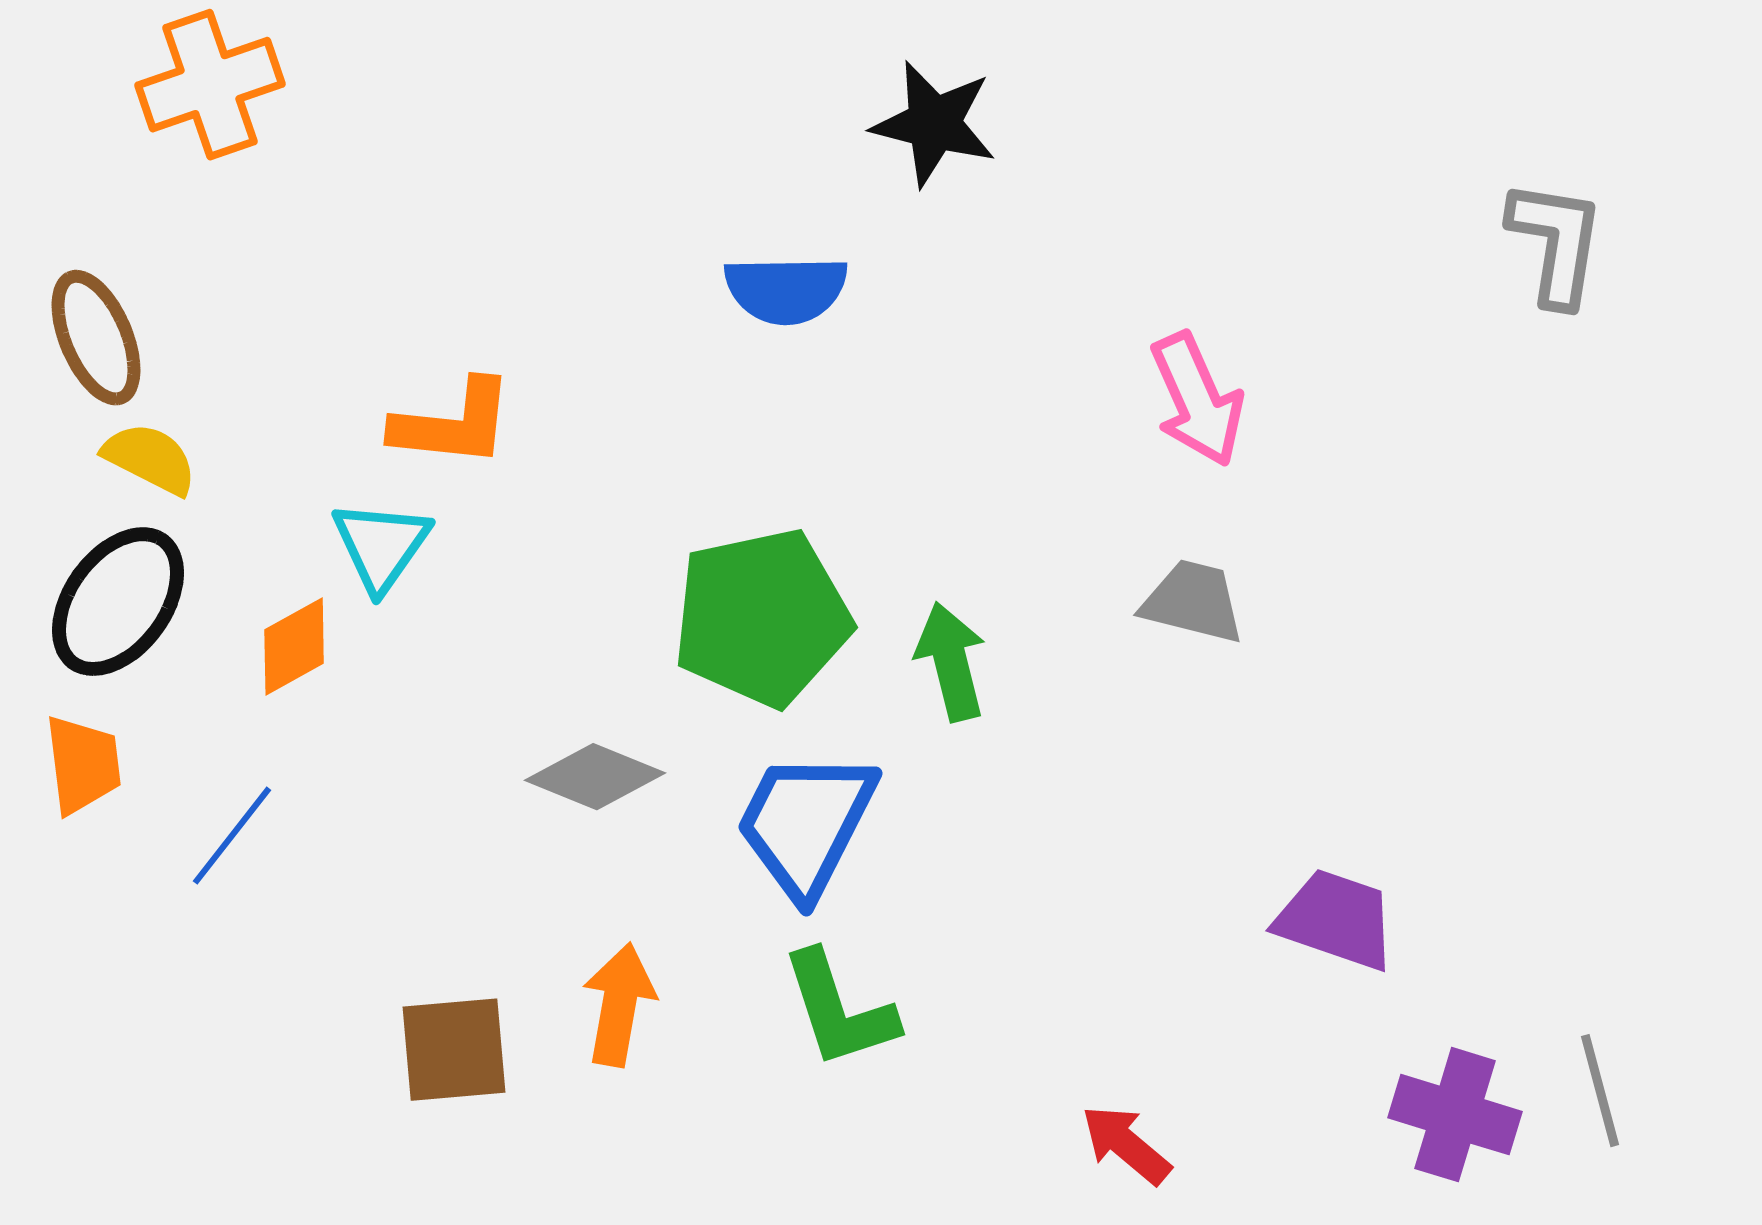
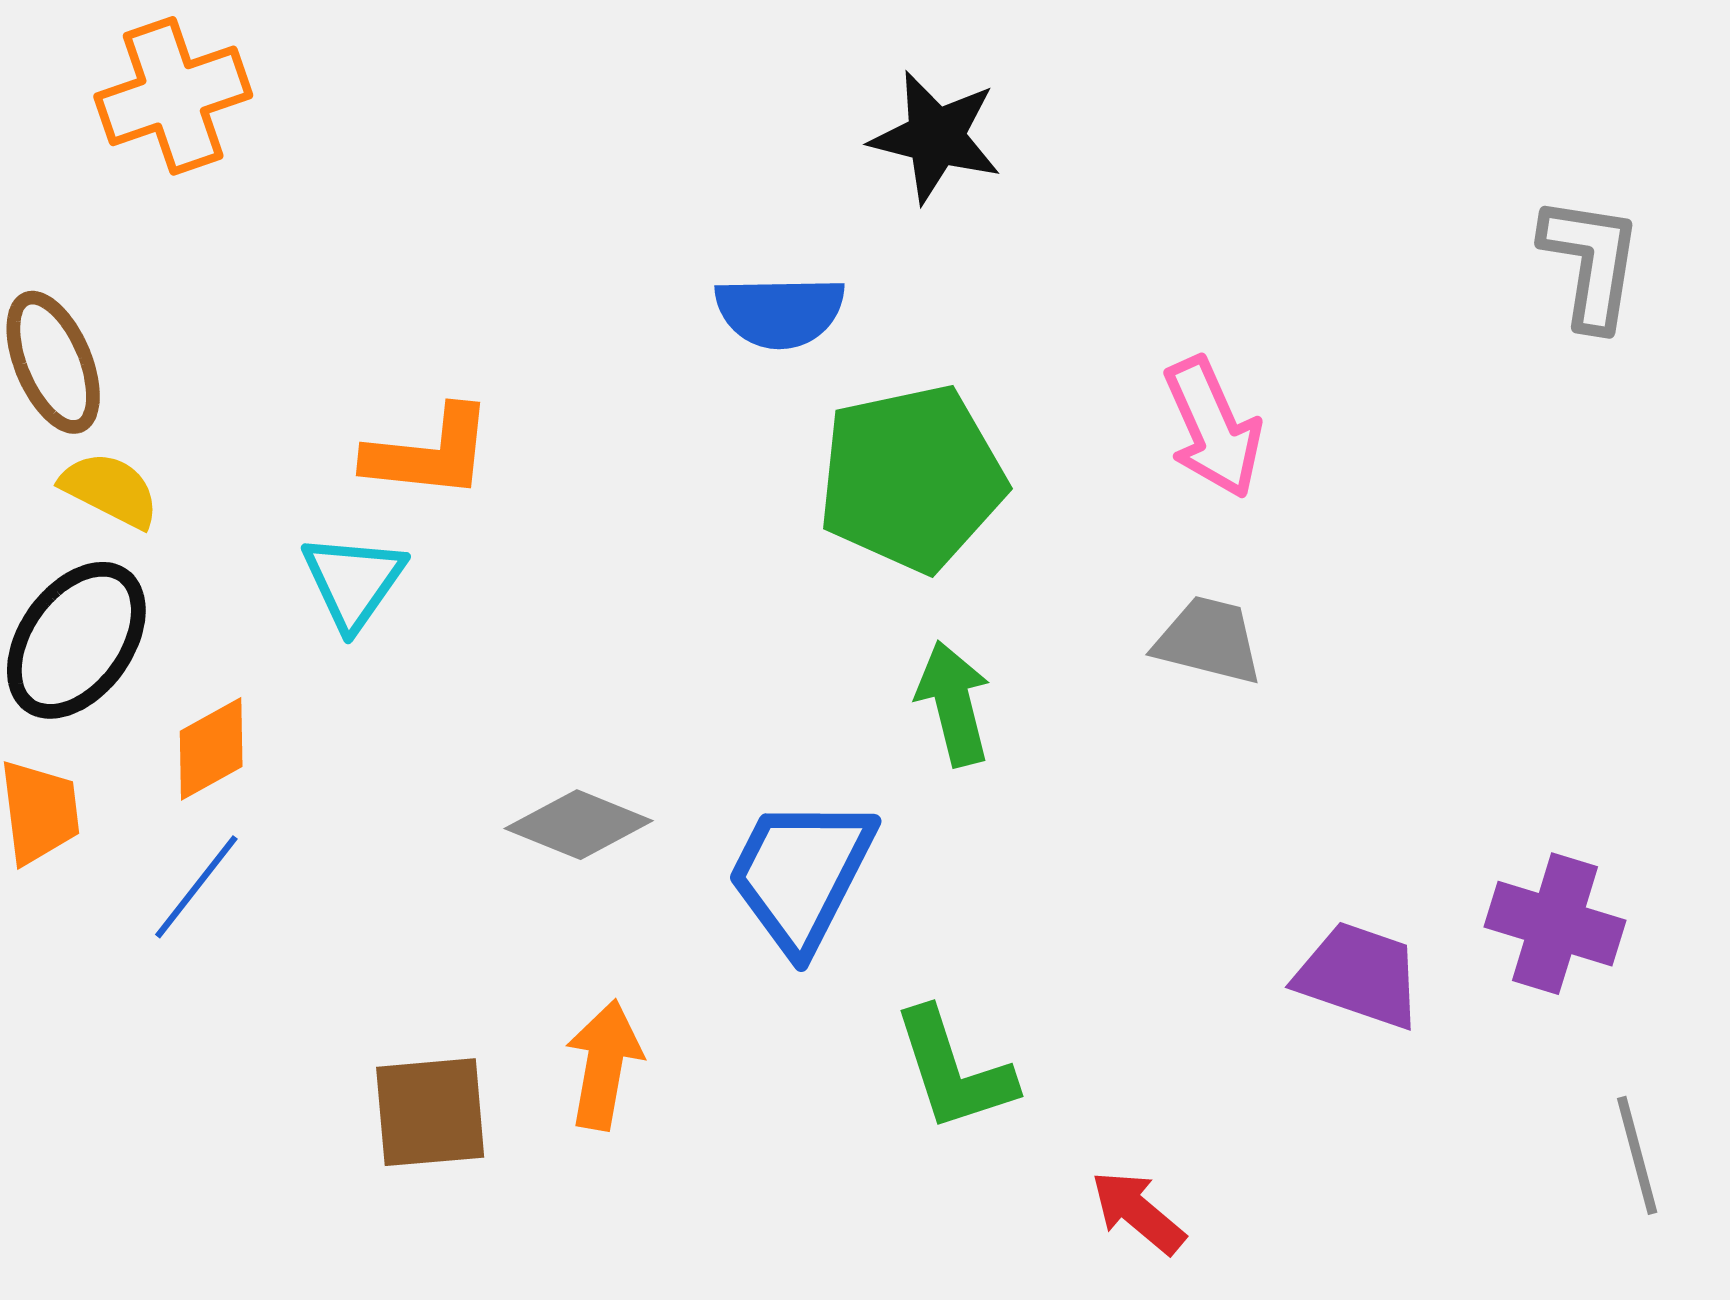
green pentagon: (762, 618) -> (911, 478), moved
orange diamond: (294, 647) -> (211, 749), moved
green L-shape: (839, 1010) -> (954, 1070), moved
purple cross: (1455, 1115) -> (1555, 924), moved

